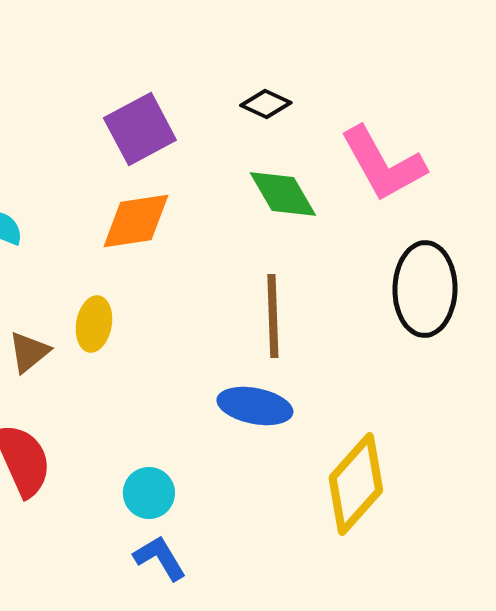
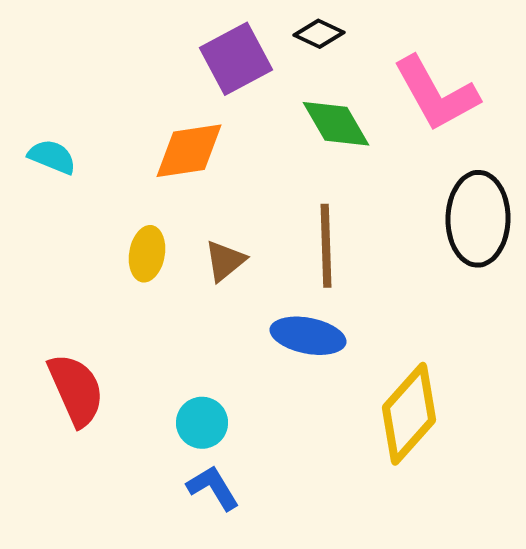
purple square: (140, 129) -> (236, 59), moved
brown triangle: (29, 352) -> (225, 261), moved

